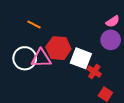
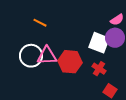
red hexagon: (58, 48) -> (70, 62), moved
white square: (81, 58) -> (99, 43), moved

